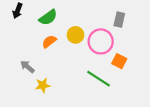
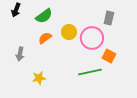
gray arrow: (27, 67) -> (20, 54), moved, turned -120
green line: (98, 79) -> (90, 72), turned -45

